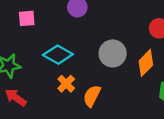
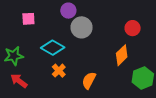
gray circle: (113, 53) -> (82, 27), moved
orange semicircle: (92, 96) -> (89, 80), moved

